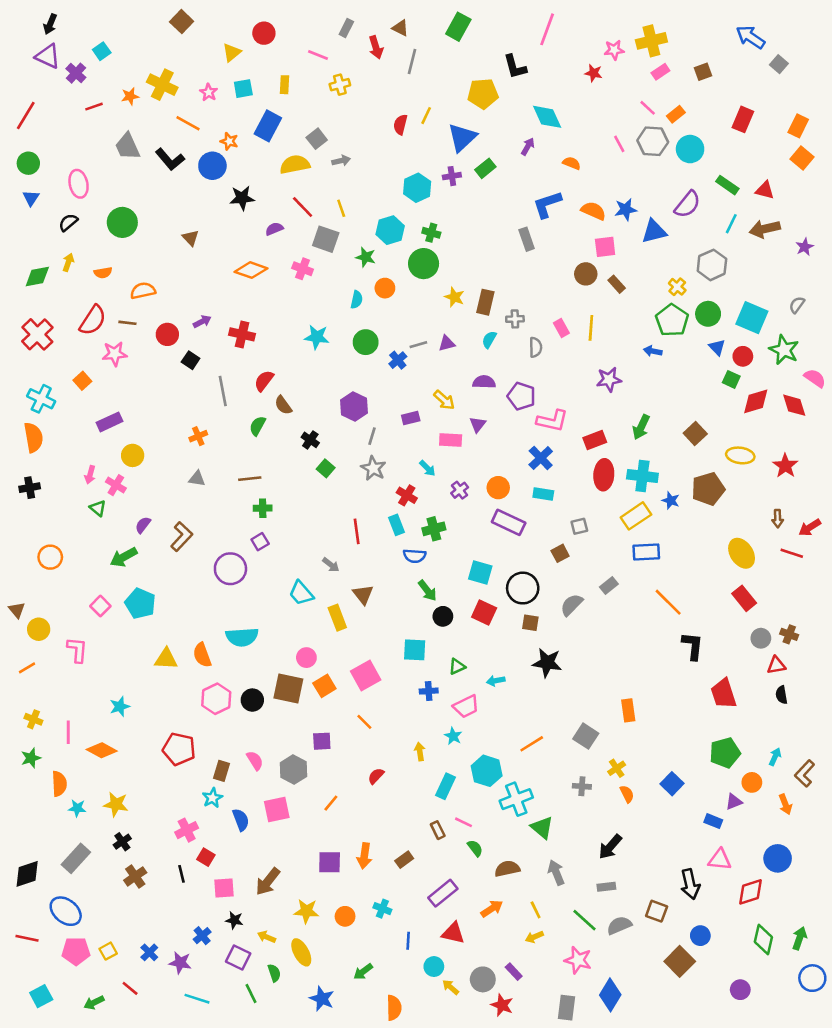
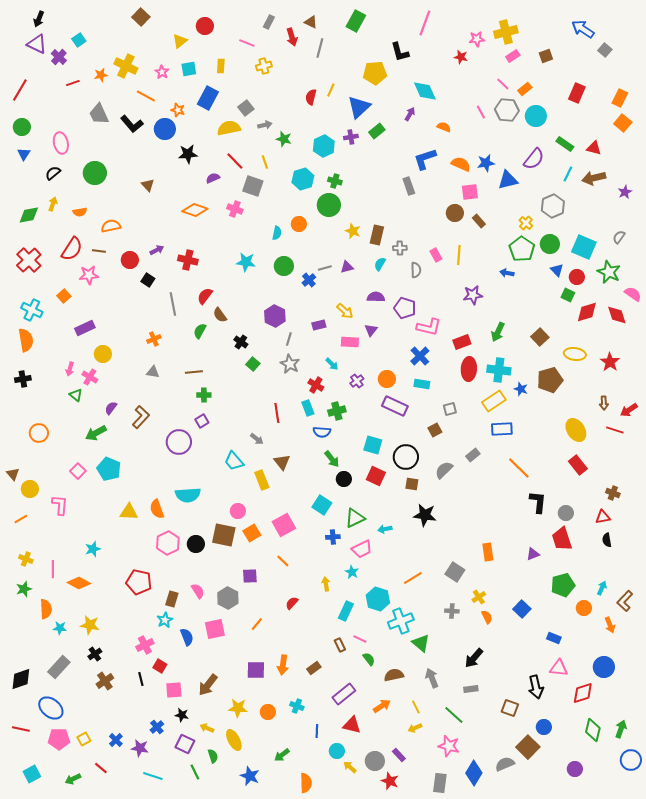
green star: (366, 257) -> (284, 139), moved
gray circle: (761, 638) -> (566, 513), moved
cyan square: (415, 650) -> (322, 505), turned 30
green triangle: (457, 667) -> (355, 518), size x1.5
purple triangle: (734, 802) -> (533, 554), moved
gray semicircle: (619, 925) -> (505, 764), moved

